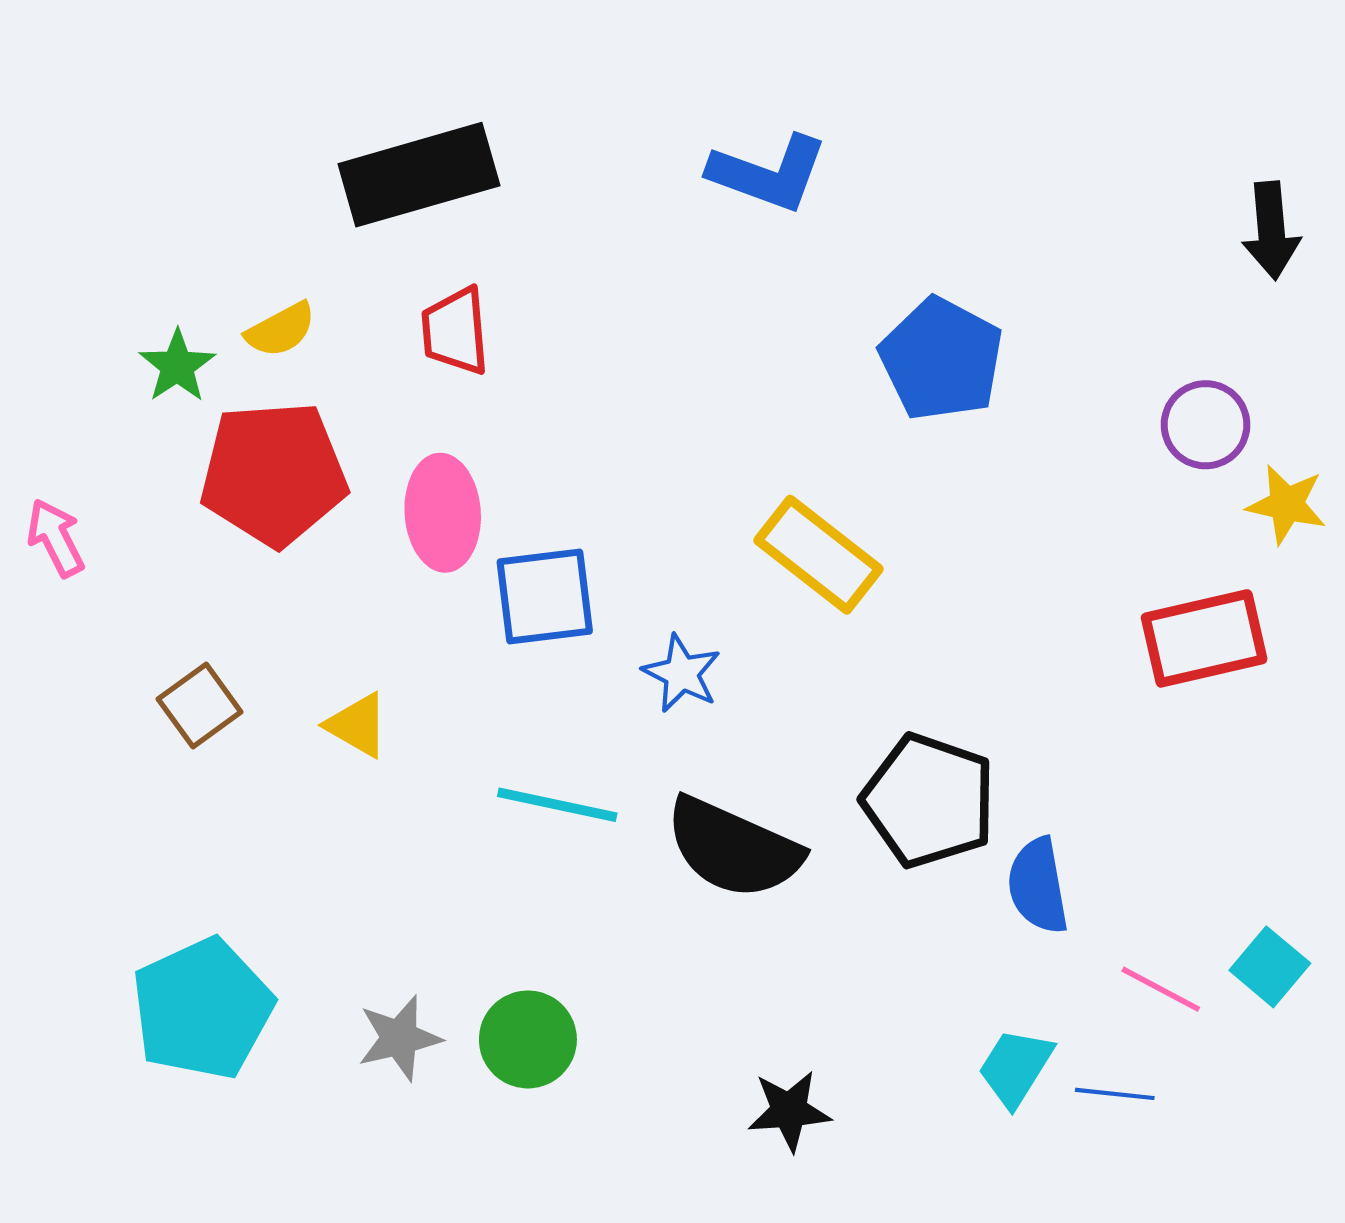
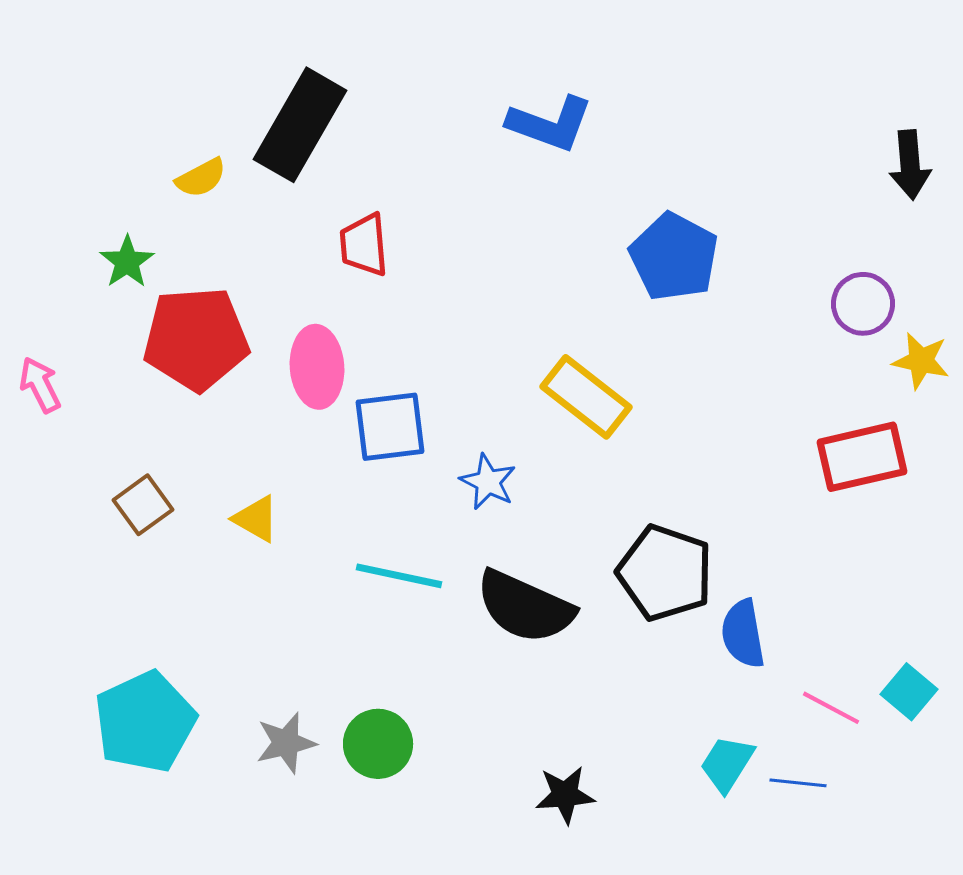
black rectangle: (419, 175) -> (300, 125), turned -44
yellow semicircle: (281, 330) -> (201, 178), moved
red trapezoid: (455, 331) -> (364, 245), moved

